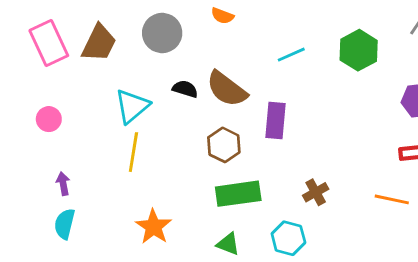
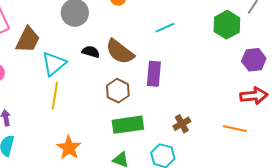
brown trapezoid: (99, 43) -> (28, 40), moved
green hexagon: (359, 50) -> (227, 25), moved

